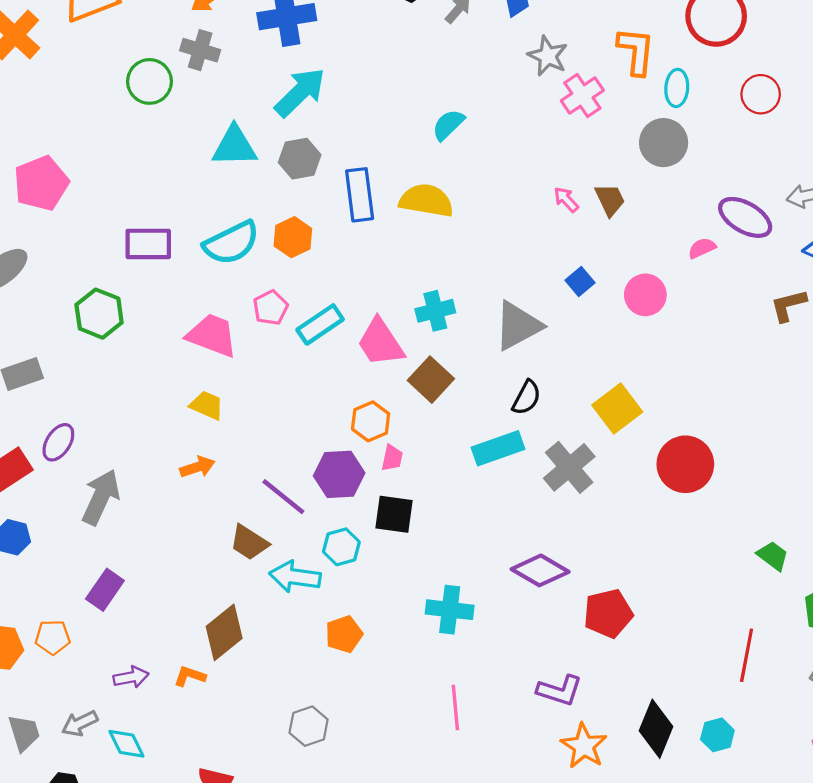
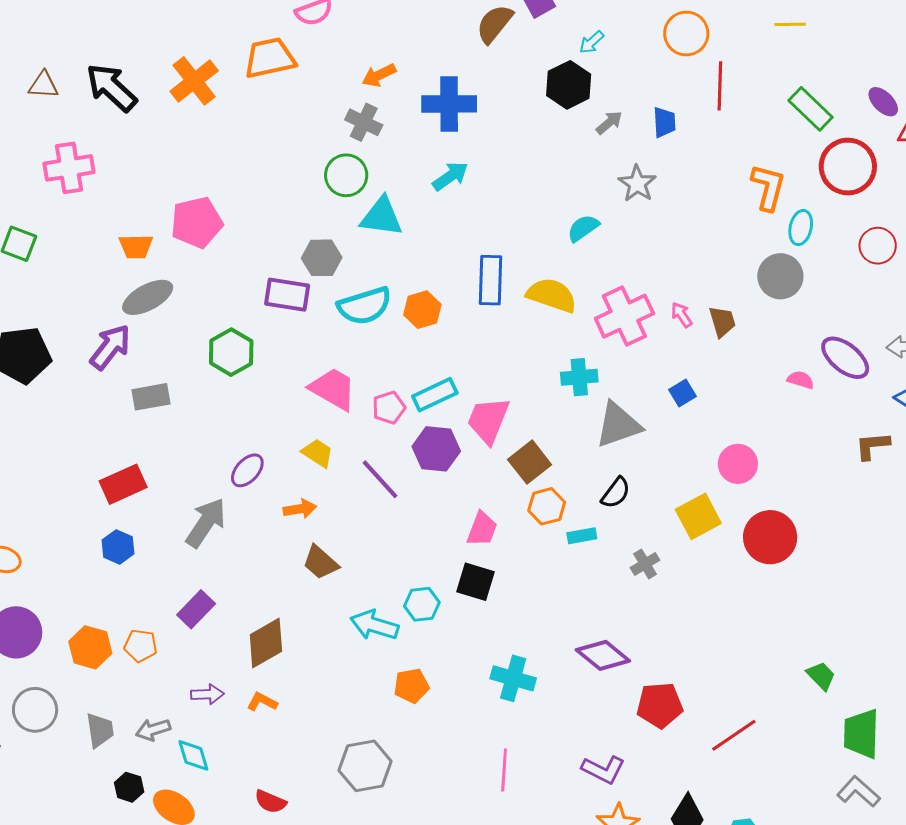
gray star: (548, 56) -> (637, 184), moved
green circle: (149, 81) -> (346, 175), moved
cyan arrow: (300, 92) -> (450, 176), size x0.7
pink cross: (582, 95) -> (624, 316), moved, size x1.4
gray hexagon: (300, 159) -> (322, 258), moved
pink semicircle: (702, 248) -> (801, 380), turned 32
pink circle: (645, 295) -> (738, 464), moved
pink pentagon: (270, 308) -> (389, 408), moved
cyan cross: (435, 311) -> (579, 377), moved
pink trapezoid: (380, 342) -> (488, 420), turned 46
orange hexagon: (371, 421) -> (547, 506), moved
purple ellipse: (58, 442) -> (247, 470), moved
cyan rectangle: (498, 448) -> (582, 536), size x0.6
pink trapezoid: (392, 458) -> (482, 529), size x1.4
red circle: (685, 464) -> (770, 537), moved
gray cross: (569, 467) -> (645, 564), size x0.6
purple hexagon: (339, 474) -> (436, 449), moved
purple line: (283, 497) -> (380, 479), moved
brown trapezoid: (249, 542) -> (320, 562), moved
brown diamond: (224, 632) -> (266, 643), moved
red line: (747, 655) -> (734, 735), moved, turned 36
gray hexagon: (309, 726) -> (365, 766), size x1.4

